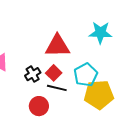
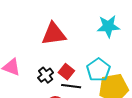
red triangle: (57, 46) -> (54, 34), moved

